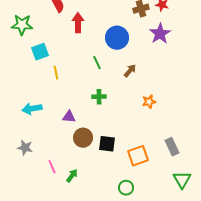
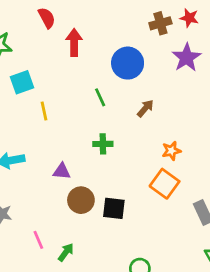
orange square: (138, 156) -> (165, 184), moved, turned -35

